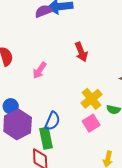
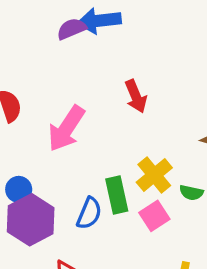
pink arrow: (40, 70) -> (66, 129), size x1.6
green rectangle: (46, 138) -> (117, 195), moved

